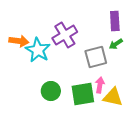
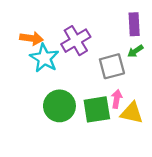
orange arrow: (19, 41) -> (31, 38), moved
green circle: (51, 91) -> (59, 106), size x1.4

